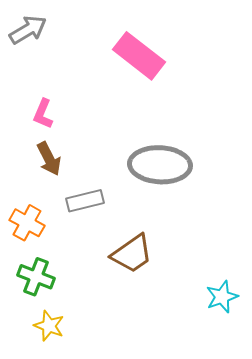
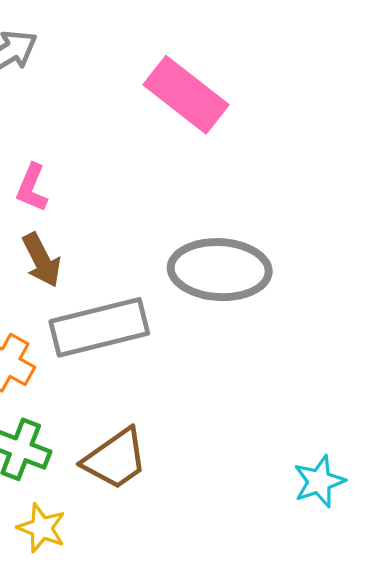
gray rectangle: (85, 201) -> (99, 327), size x1.6
brown trapezoid: (132, 254) -> (115, 459), moved

